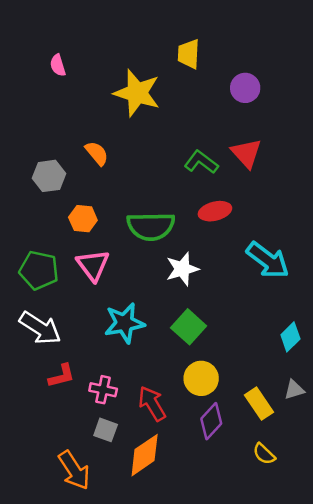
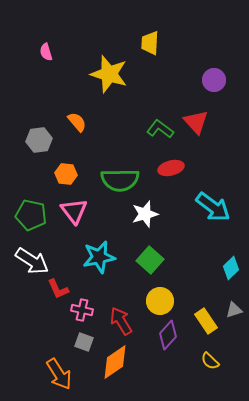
purple circle: (245, 88) -> (214, 80), moved
red L-shape: (62, 376) -> (58, 289), moved, turned 80

